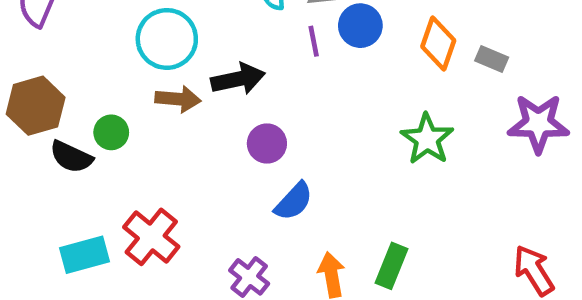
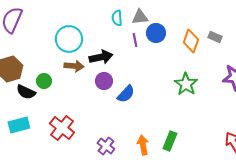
gray rectangle: (492, 59) -> (215, 37), moved
purple circle: (267, 144) -> (104, 81), moved
blue semicircle: (294, 201) -> (126, 94), moved
cyan rectangle: (85, 255) -> (19, 125), moved

